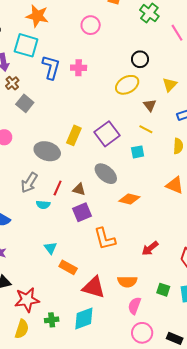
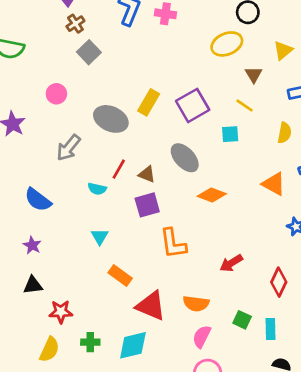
gray arrow: (29, 183) -> (68, 148), moved
cyan triangle: (51, 248) -> (100, 237), moved
red star: (27, 300) -> (61, 312), size x0.7

